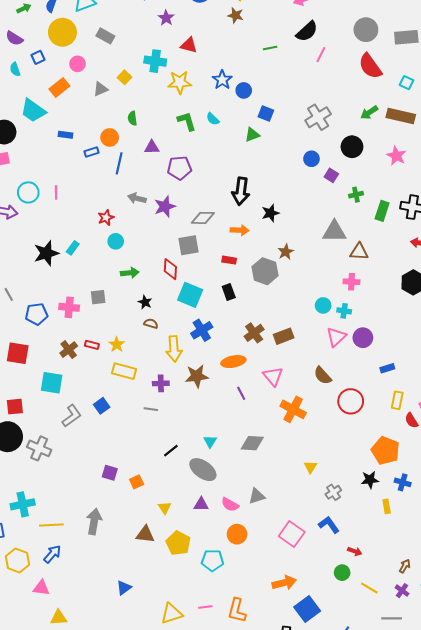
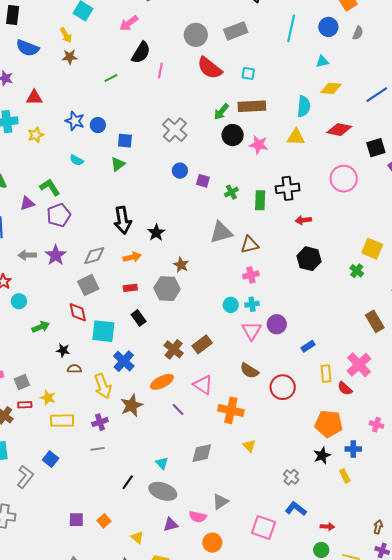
yellow star: (180, 82) -> (36, 135), size x0.7
green L-shape: (187, 121) -> (50, 187), moved
black circle: (352, 147) -> (233, 135), moved
gray square: (98, 297) -> (22, 382), moved
yellow triangle: (310, 467) -> (249, 446), moved

